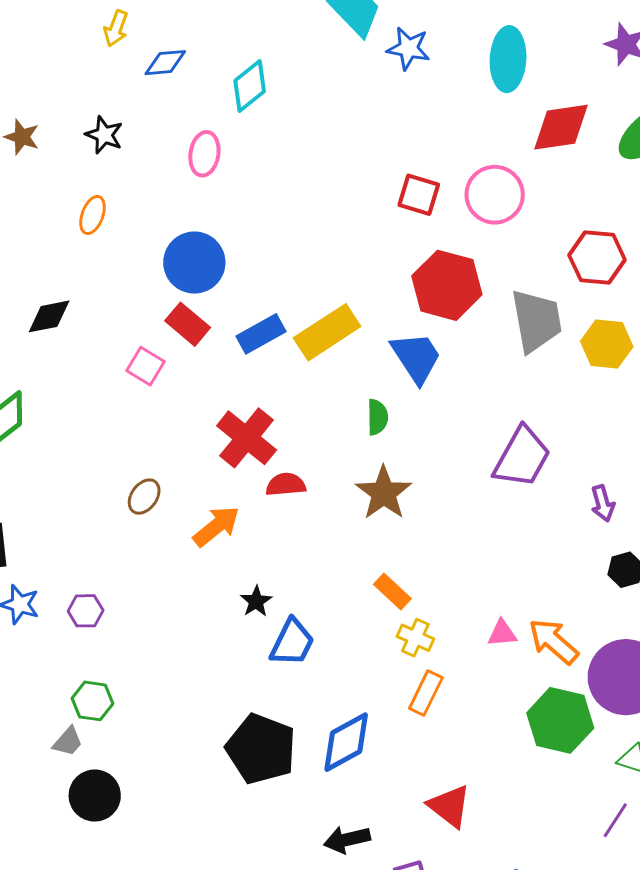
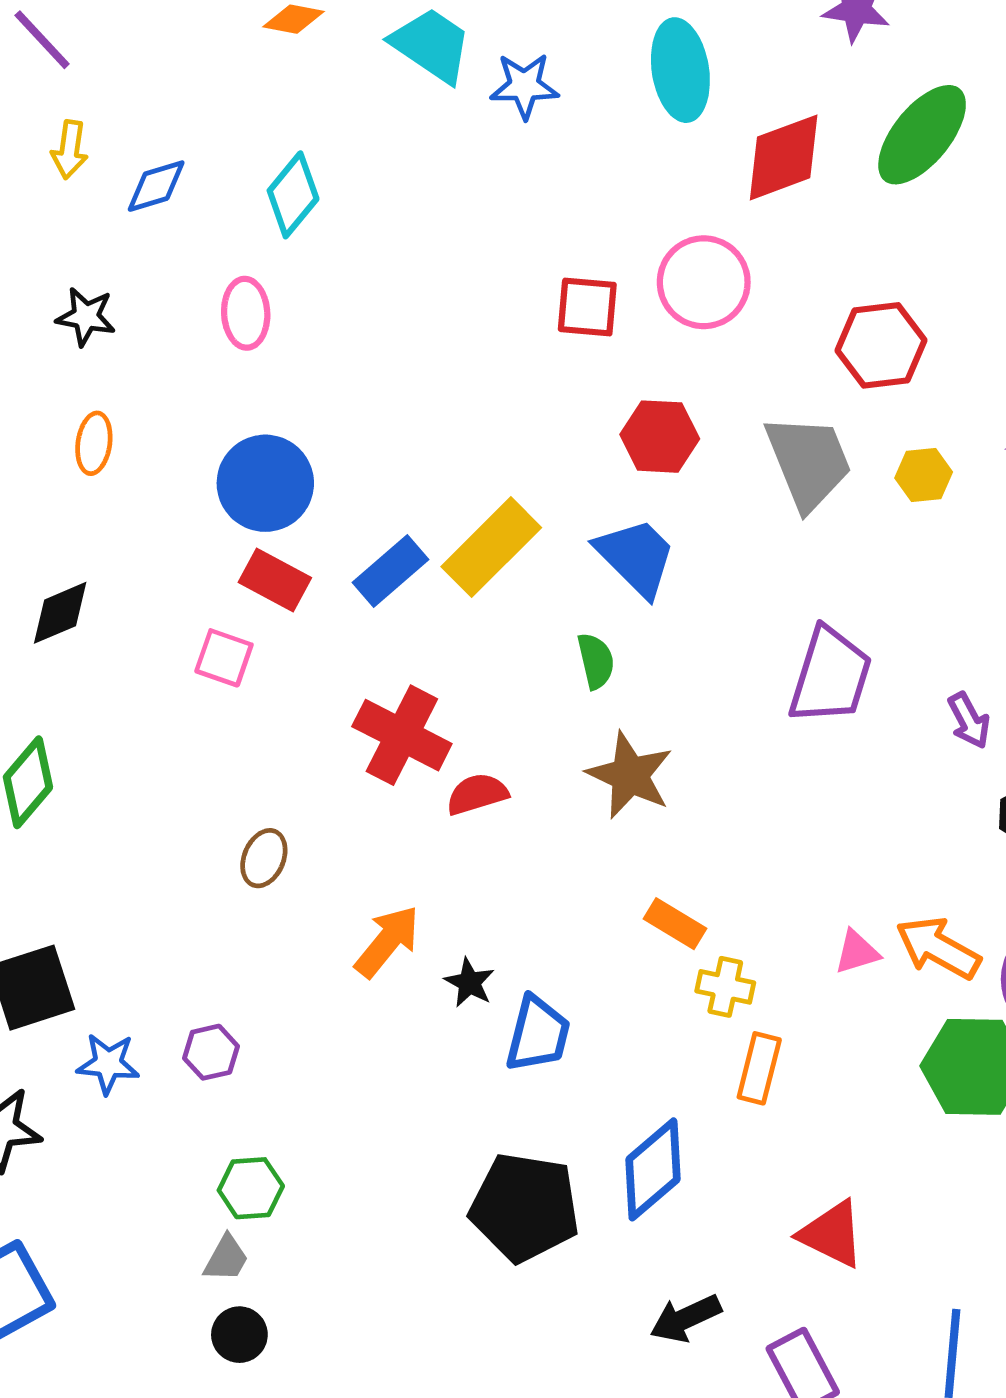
red hexagon: (447, 285) -> (660, 437), size x0.7
yellow hexagon: (607, 344) -> (924, 475), size x0.7
orange arrow: (216, 526) -> (387, 941), moved
black circle: (95, 795) -> (239, 1335), moved, size x0.7

